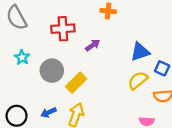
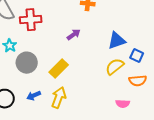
red cross: (63, 29) -> (31, 20), moved
gray circle: (52, 71) -> (27, 63), moved

